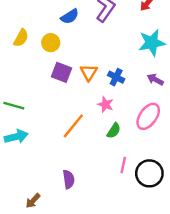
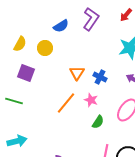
purple square: (61, 72) -> (26, 73), moved
orange line: (73, 126) -> (66, 103), moved
cyan arrow: (16, 137) -> (17, 141), moved

